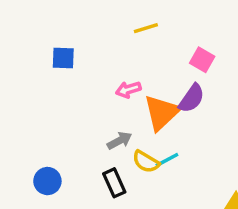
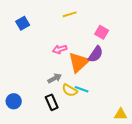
blue square: (63, 58) -> (23, 23), moved, turned -32
cyan line: (167, 160) -> (82, 89), turned 48

